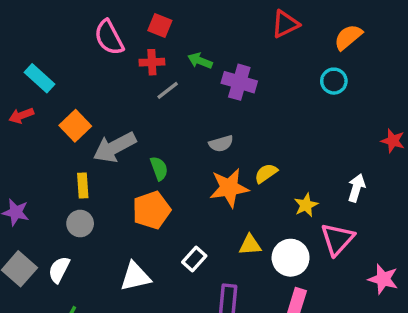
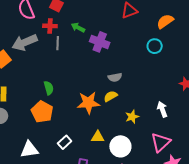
gray line: (168, 90) -> (58, 43), turned -56
gray semicircle: (221, 144) -> (115, 77), moved
gray arrow: (115, 147) -> (25, 42), moved
white arrow: (356, 188) -> (162, 109), turned -42
orange pentagon: (151, 210) -> (42, 112), turned -30
pink triangle: (337, 239) -> (161, 142), moved

